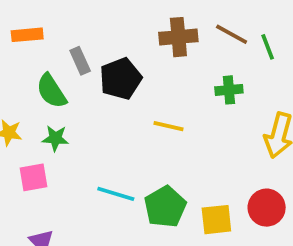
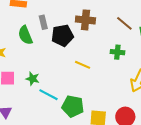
brown cross: (178, 37) -> (85, 20), moved
green star: (55, 138) -> (33, 79), moved
green pentagon: (165, 207) -> (73, 106), turned 30

